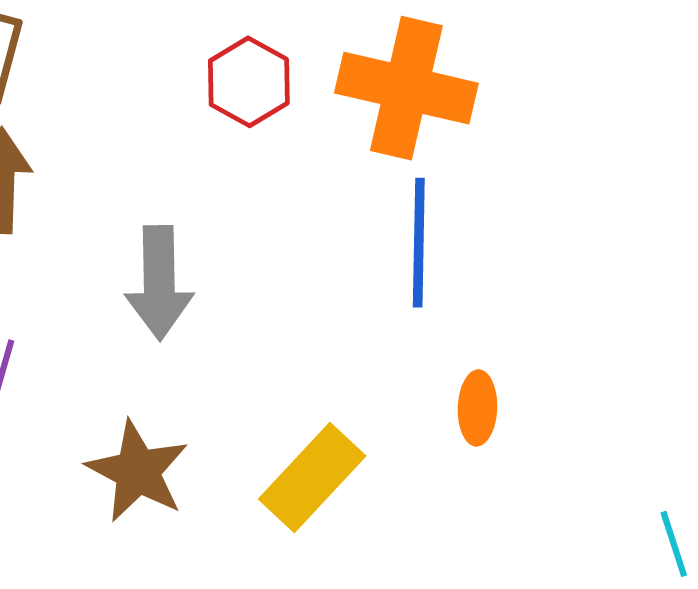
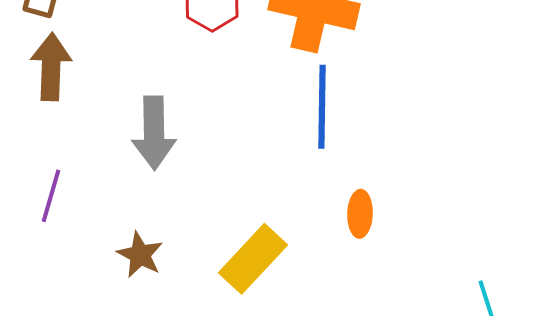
brown star: (138, 471) -> (140, 255), size x0.7

